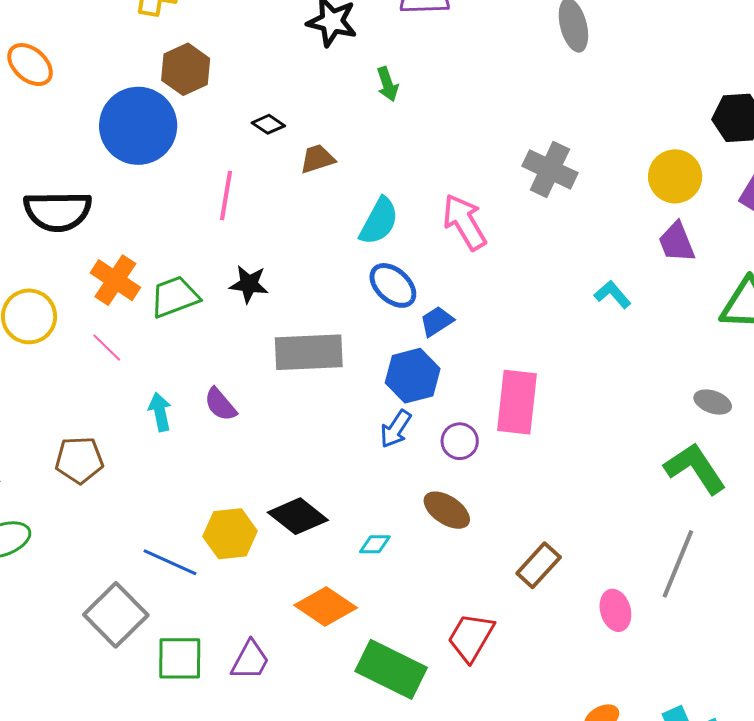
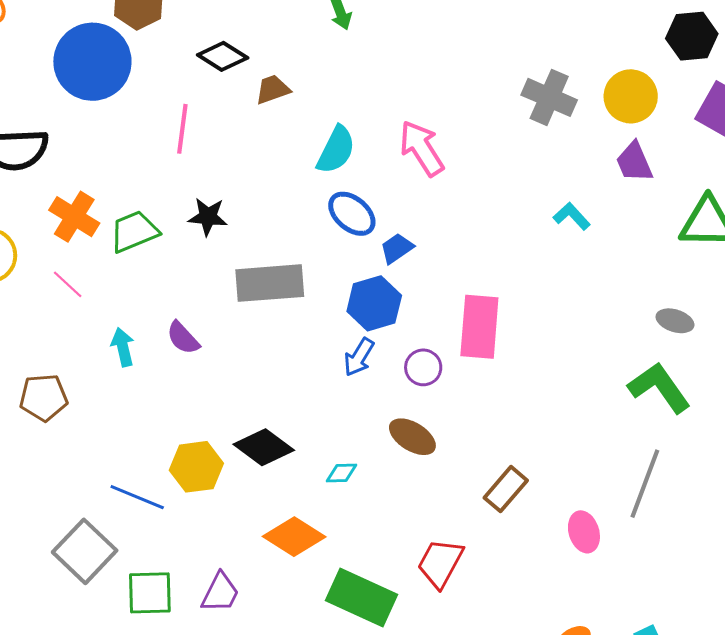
black diamond: (268, 124) -> (223, 56), size x1.5
gray cross: (550, 169) -> (549, 97), moved

